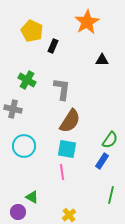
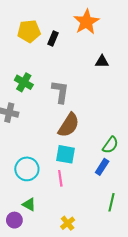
yellow pentagon: (32, 31) -> (29, 31), turned -30
black rectangle: (53, 46) -> (53, 39), moved
cyan circle: (24, 146) -> (27, 169), moved

